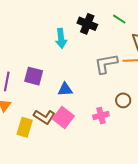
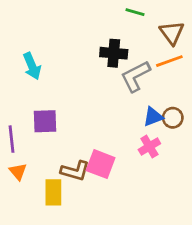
black cross: (87, 24) -> (114, 53), moved
cyan arrow: (61, 38) -> (32, 66), moved
blue triangle: (65, 89) -> (153, 117), moved

